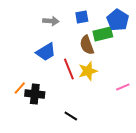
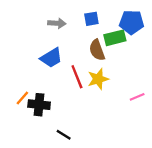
blue pentagon: (118, 20) -> (132, 22), turned -30
black line: (71, 116) -> (64, 135), moved

